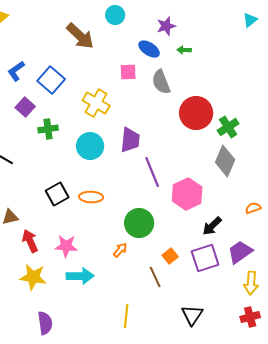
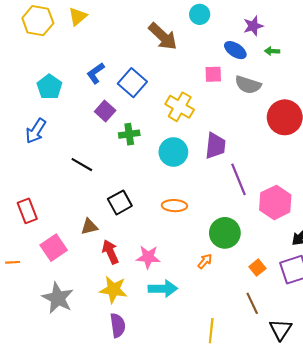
gray semicircle: (161, 82) -> (248, 85), turned -50
black square: (57, 194) -> (120, 202), moved
brown line: (155, 277) -> (252, 303), moved
purple semicircle: (45, 323) -> (118, 325), moved

